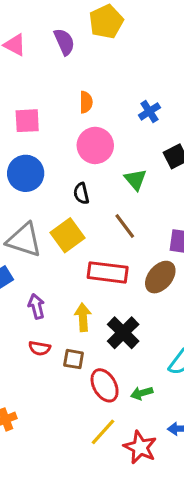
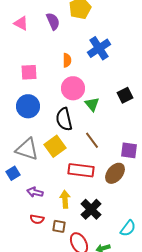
blue cross: (149, 111) -> (99, 48), moved, size x1.6
green triangle: (136, 180) -> (92, 104), moved
black semicircle: (81, 193) -> (64, 119), size x1.6
purple arrow: (36, 306) -> (35, 192), turned -63

